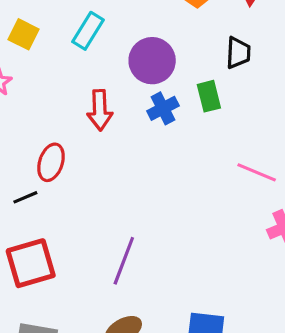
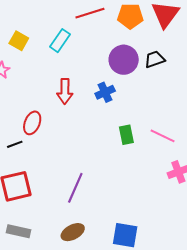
black trapezoid: (238, 53) -> (155, 59), turned -115
purple circle: (152, 61) -> (124, 60), moved
green rectangle: (209, 96) -> (126, 135), moved

